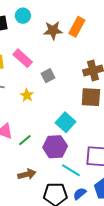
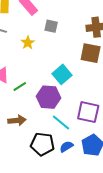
gray square: (48, 76) -> (51, 26), turned 32

